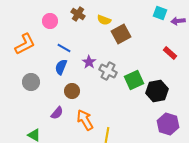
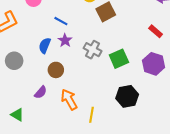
blue line: (64, 48) -> (61, 21), moved
purple star: (89, 62) -> (65, 40), moved
black hexagon: (157, 91) -> (127, 96), moved
purple hexagon: (168, 124) -> (154, 64), moved

